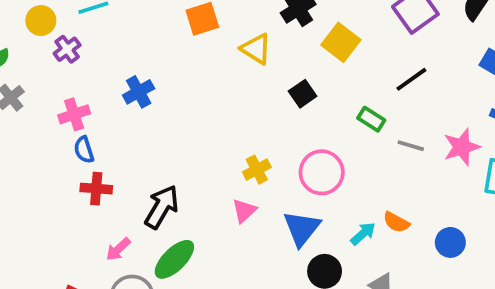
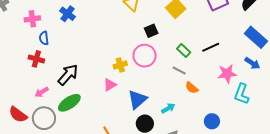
black line: (411, 79) -> (211, 47), moved
blue cross: (139, 92) -> (68, 14), turned -35
gray line: (411, 146) -> (179, 70), moved
blue semicircle: (84, 150) -> (44, 38), moved
pink circle: (322, 172) -> (145, 56), moved
orange semicircle: (396, 222) -> (192, 88), moved

